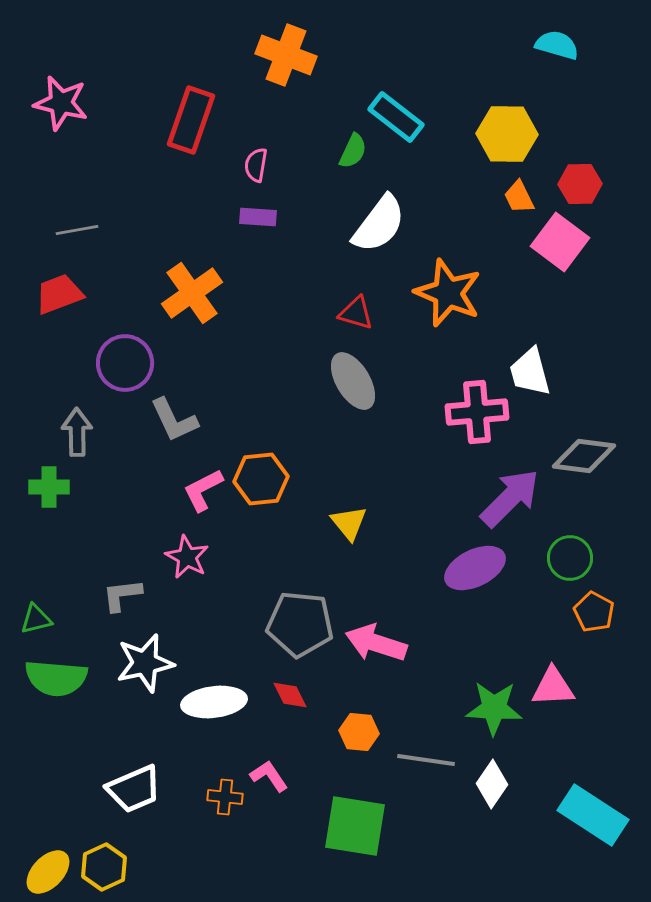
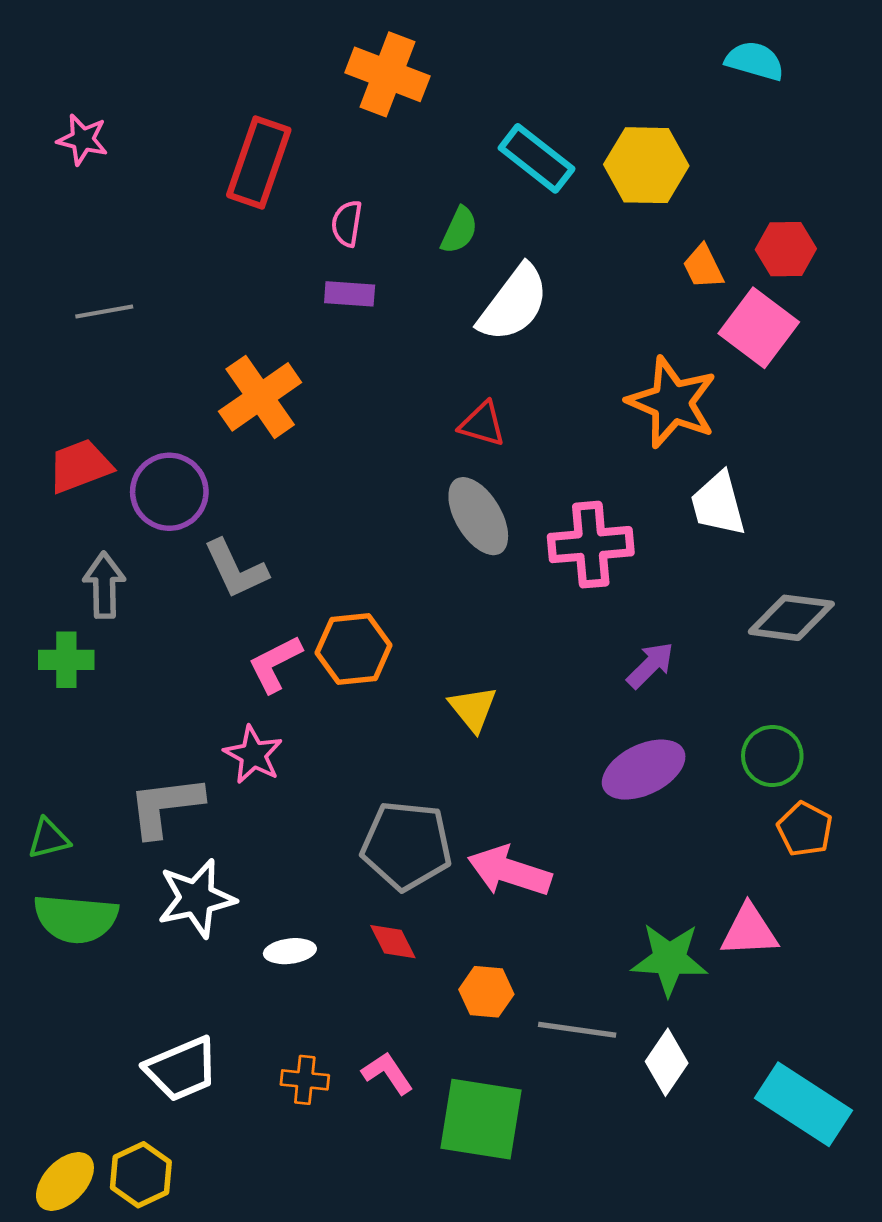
pink star: (61, 103) -> (83, 139), size x0.7
yellow hexagon: (507, 134) -> (646, 165), moved
green semicircle: (353, 151) -> (459, 230), moved
orange star: (448, 293) -> (672, 402), moved
red trapezoid: (59, 294) -> (80, 466), moved
pink cross: (477, 412) -> (591, 545), moved
purple arrow: (510, 498) -> (650, 665), moved, size x0.6
gray L-shape: (122, 595) -> (165, 806), size x1.4
white ellipse: (214, 702) -> (290, 951), size x0.6
pink L-shape: (269, 776) -> (387, 1073), moved

